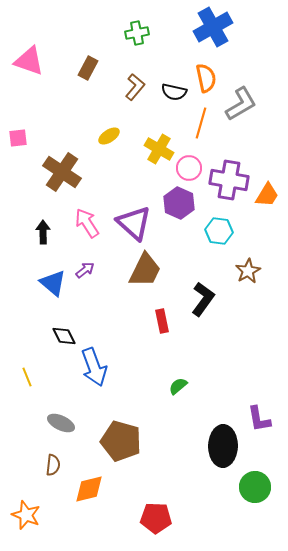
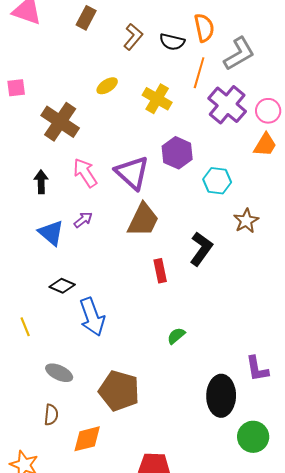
pink circle: (189, 168) -> (268, 111), moved
purple cross: (229, 180) -> (227, 105), moved, turned 30
black diamond: (64, 336) -> (62, 286), turned -40

